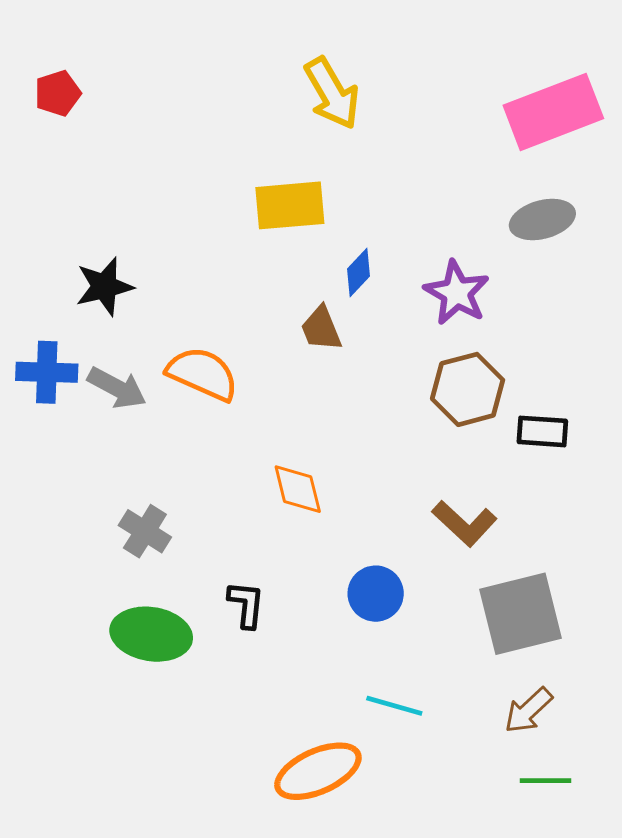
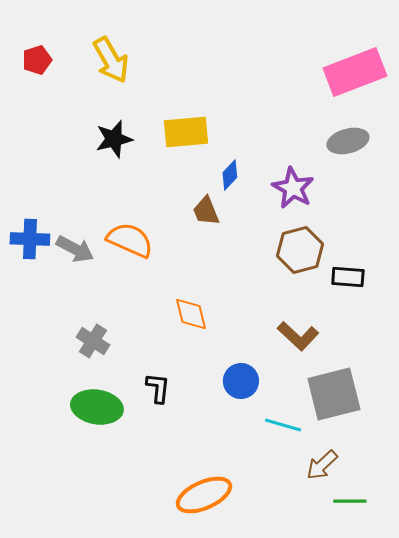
yellow arrow: (332, 93) -> (111, 60), moved
black star: (104, 287) -> (114, 139), moved
cyan line: (394, 706) -> (283, 425), moved
brown arrow: (528, 710) -> (322, 465), moved

